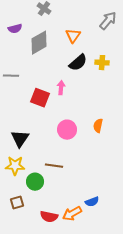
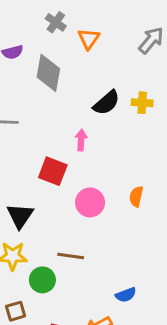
orange triangle: (73, 36) -> (89, 39), moved
gray diamond: (39, 43) -> (48, 73), turned -50
red square: (40, 98) -> (53, 171), moved
blue semicircle: (92, 202) -> (126, 295), moved

